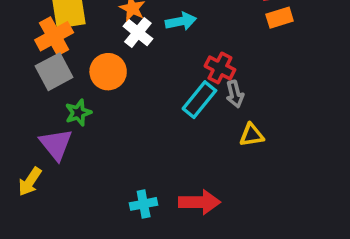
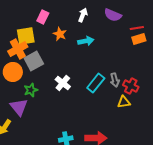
white cross: (138, 33) -> (63, 83), moved
red cross: (220, 68) -> (131, 86), moved
gray square: (54, 72) -> (34, 61), moved
orange circle: (108, 72) -> (13, 72), moved

